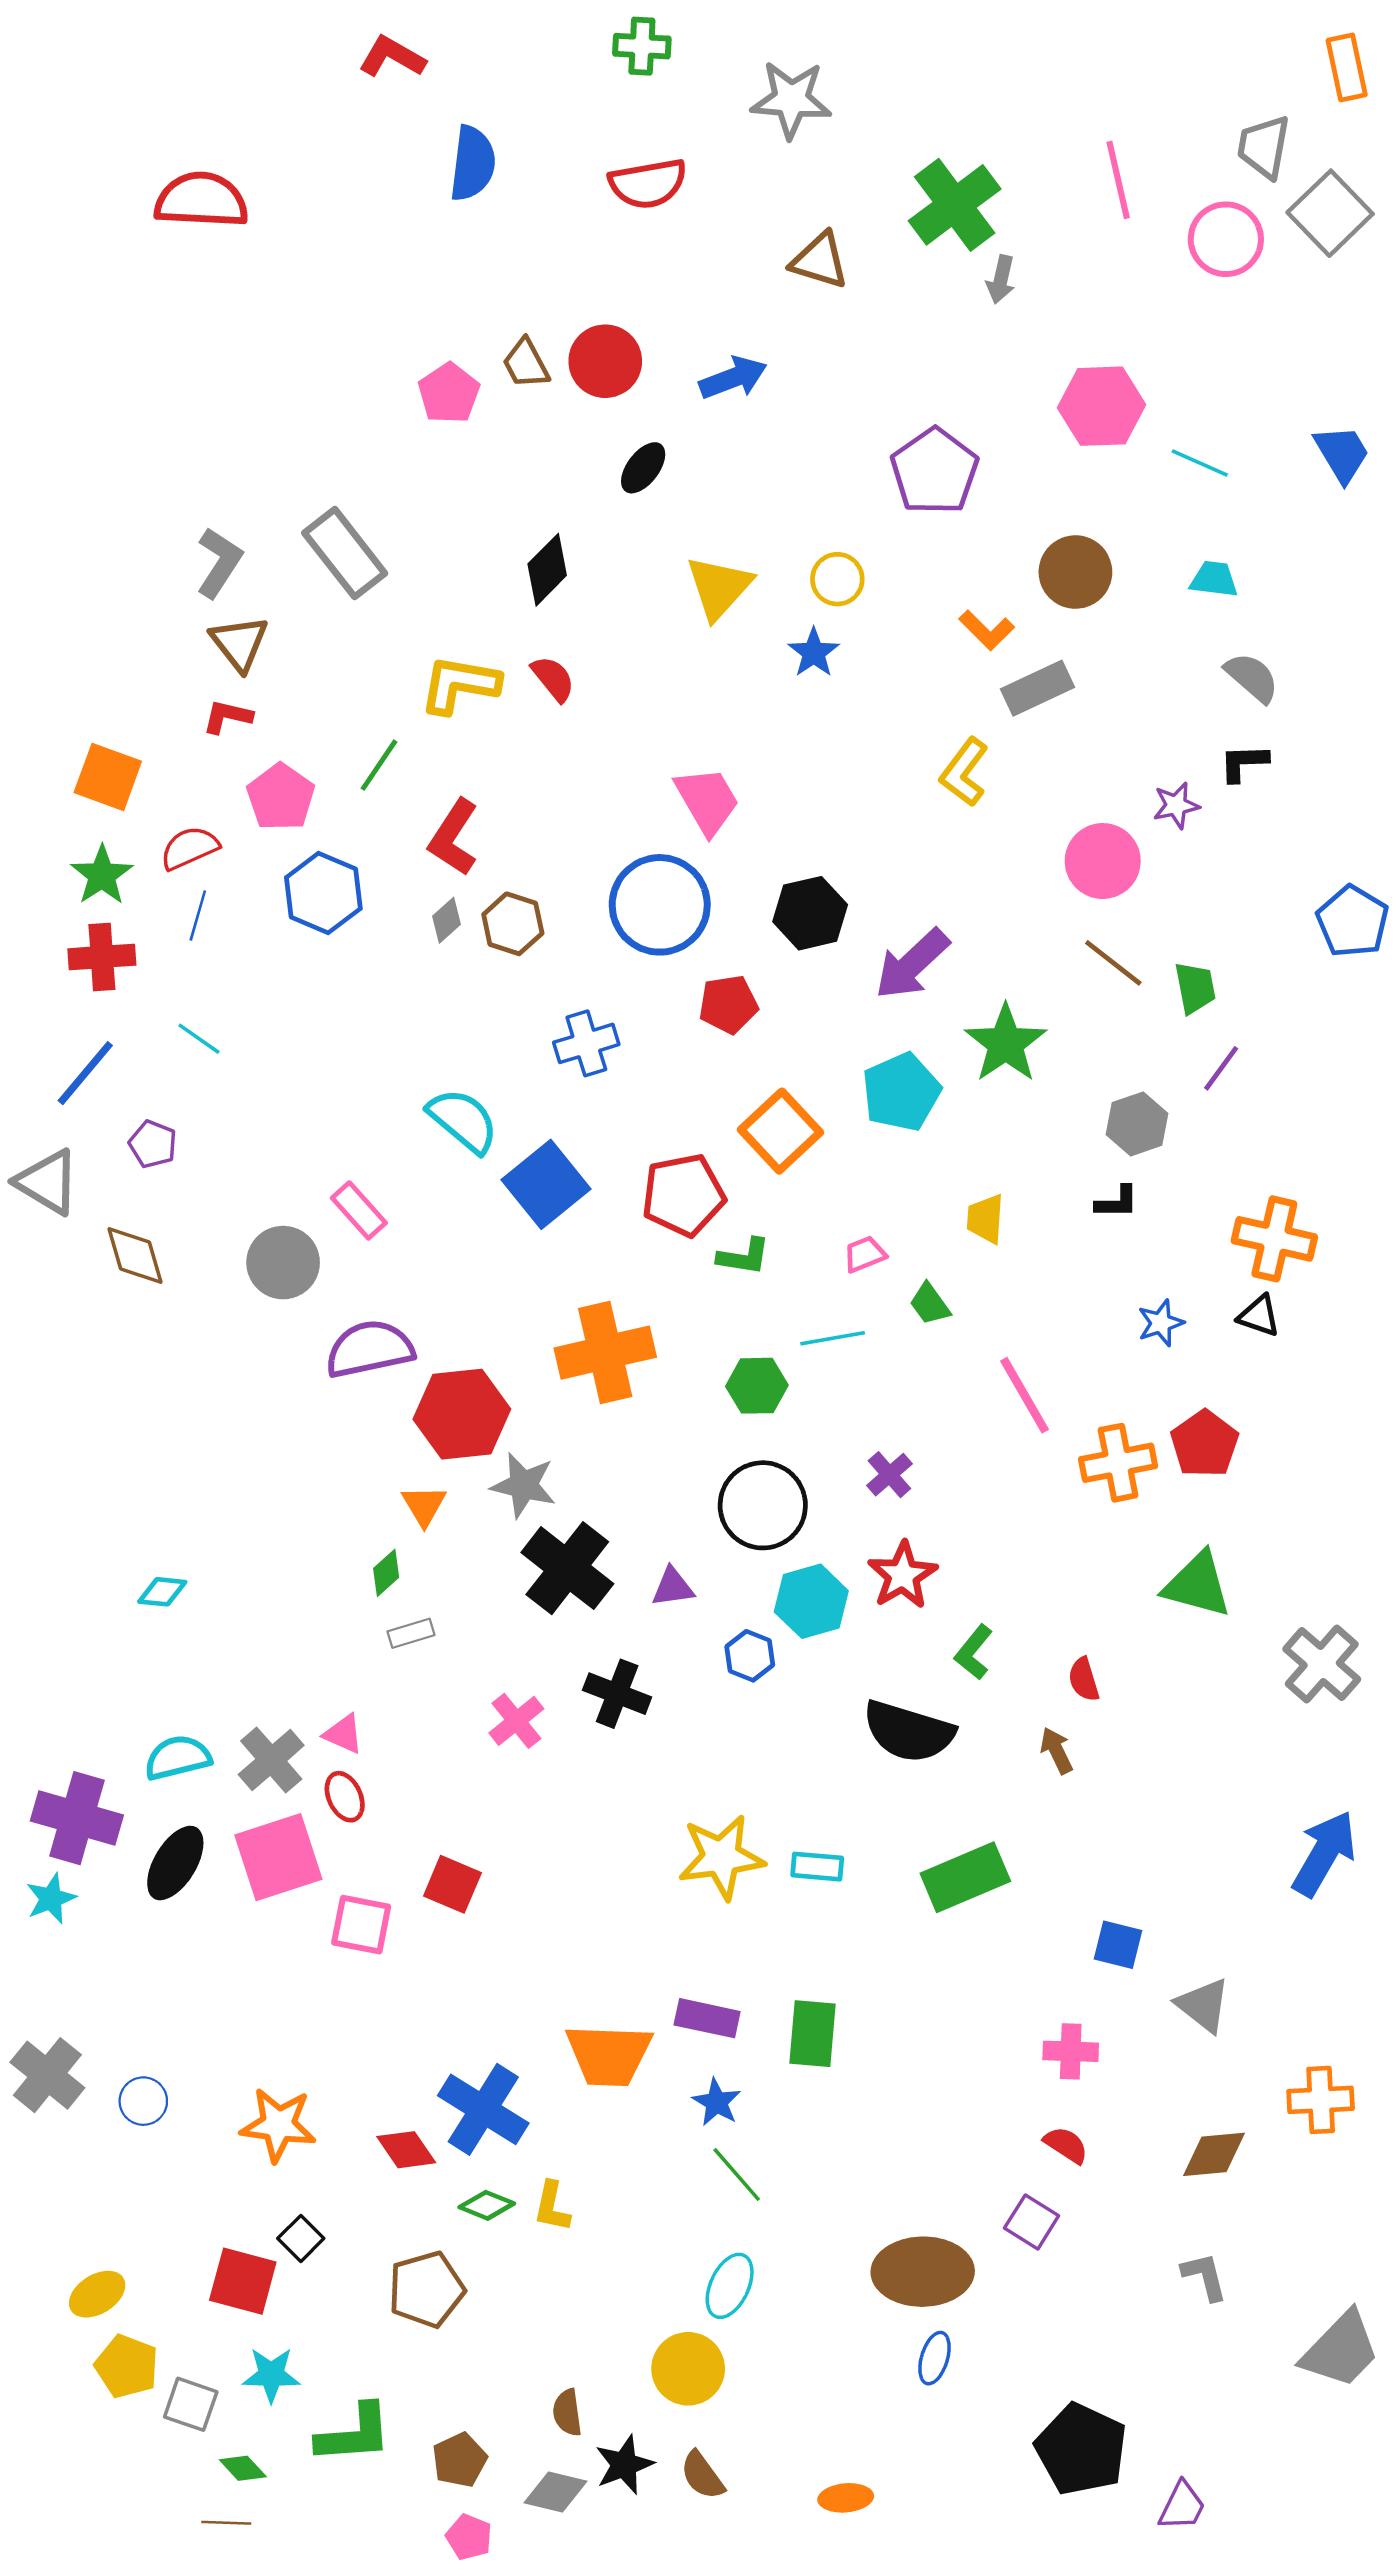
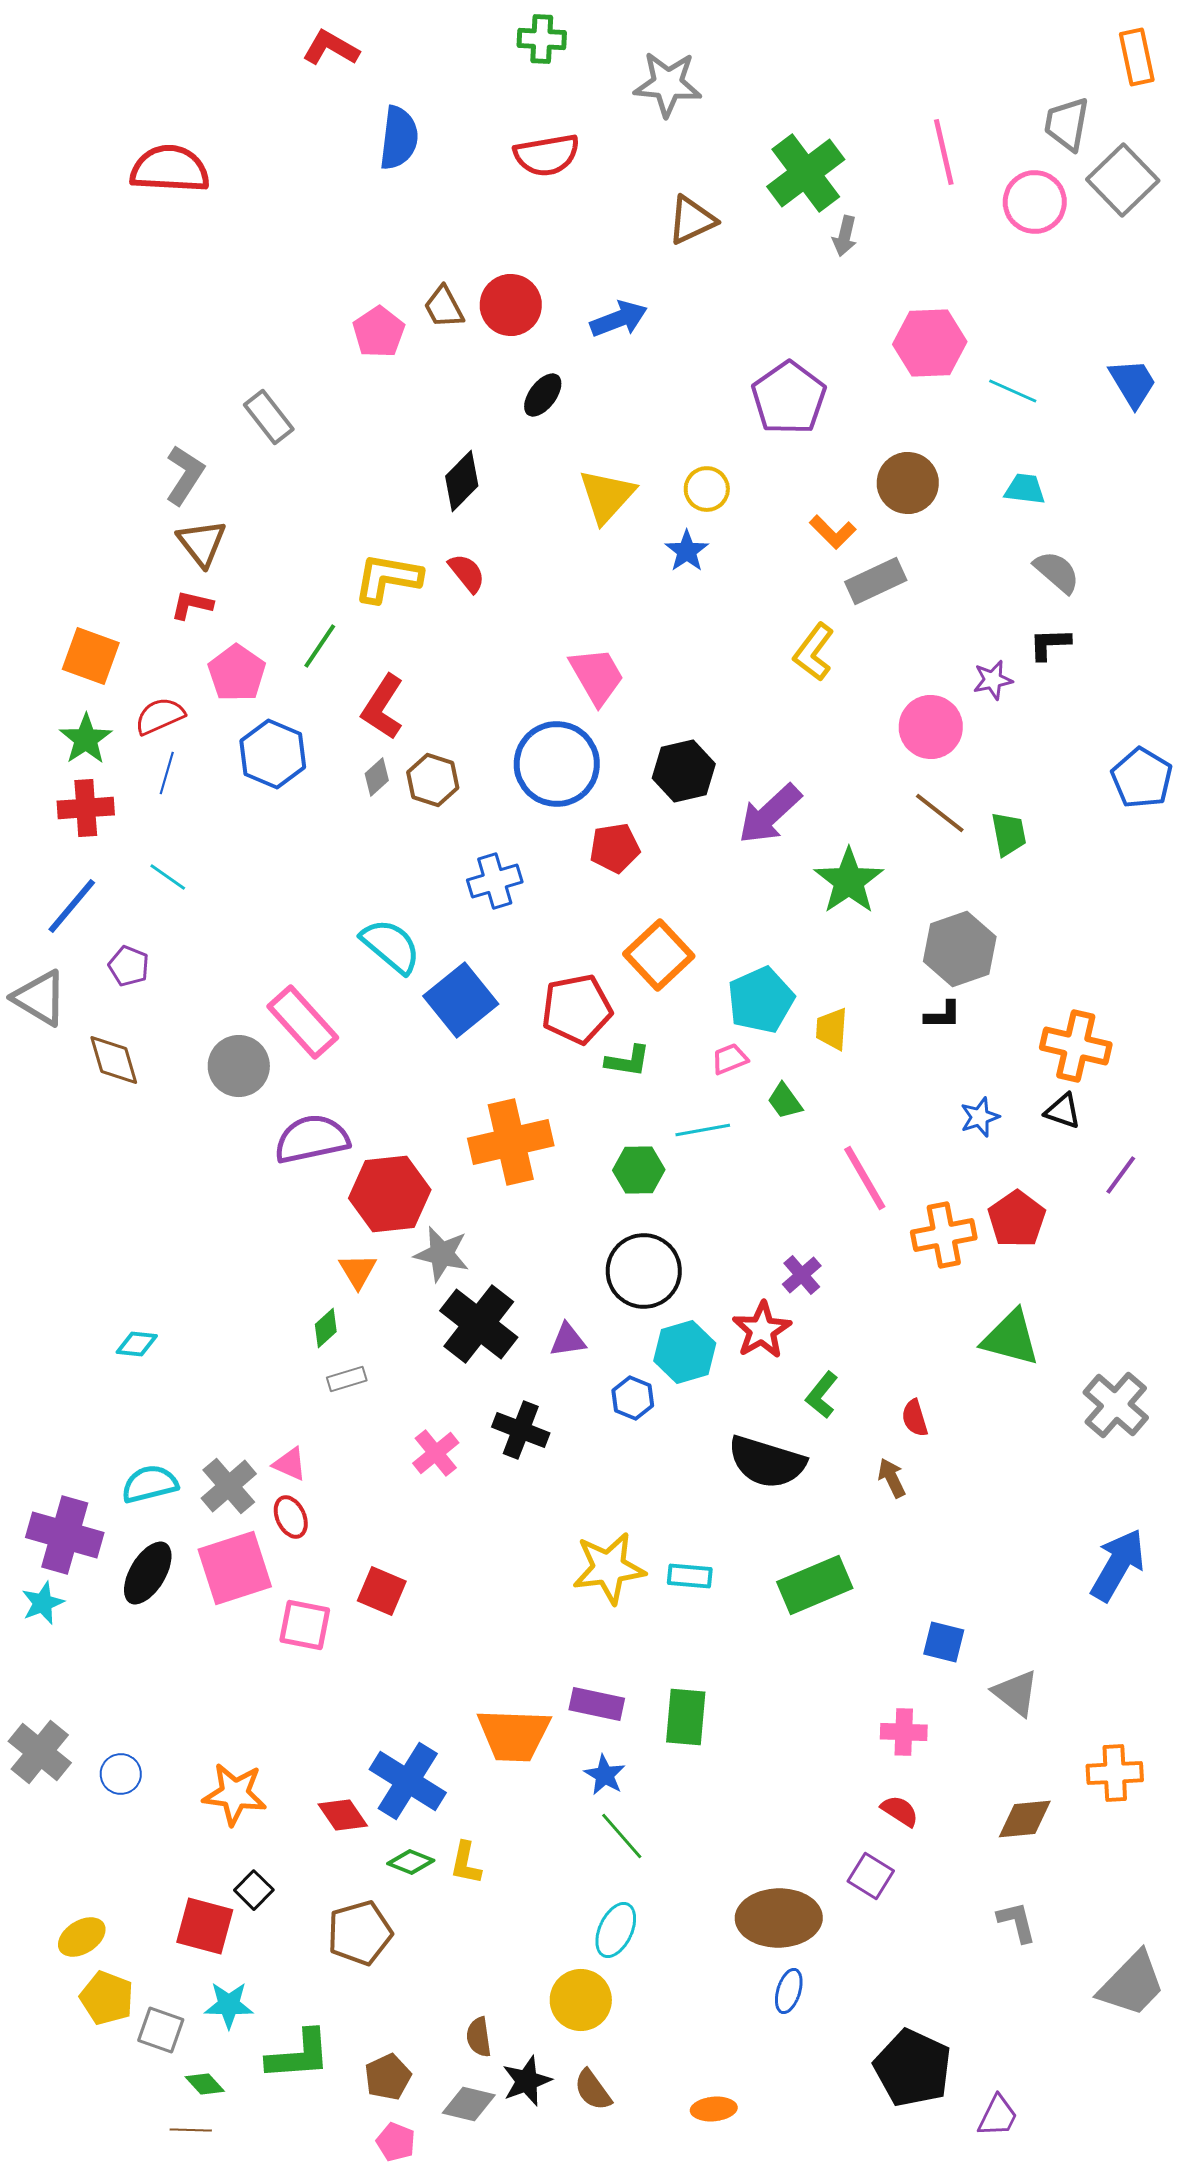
brown triangle: (820, 261) -> (692, 220), turned -42
gray rectangle: (345, 553) -> (269, 417), moved, size x0.7
purple line: (1221, 1068) -> (1121, 1175), moved
cyan pentagon: (901, 1092) -> (761, 1000), moved
gray hexagon: (1137, 1124) -> (960, 949), size x1.4
pink rectangle: (359, 1210) -> (303, 1022), size x1.5
purple cross: (889, 1475) -> (802, 1275), moved

